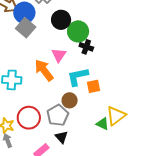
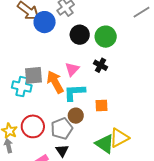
gray square: (26, 28) -> (34, 75), moved, turned 36
green circle: (78, 31) -> (106, 37), moved
cyan L-shape: (78, 77) -> (74, 92), moved
green triangle: (103, 124) -> (105, 144), size x1.5

